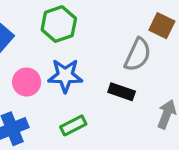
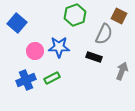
green hexagon: (59, 24) -> (75, 15), moved
green rectangle: (73, 125) -> (52, 78), moved

